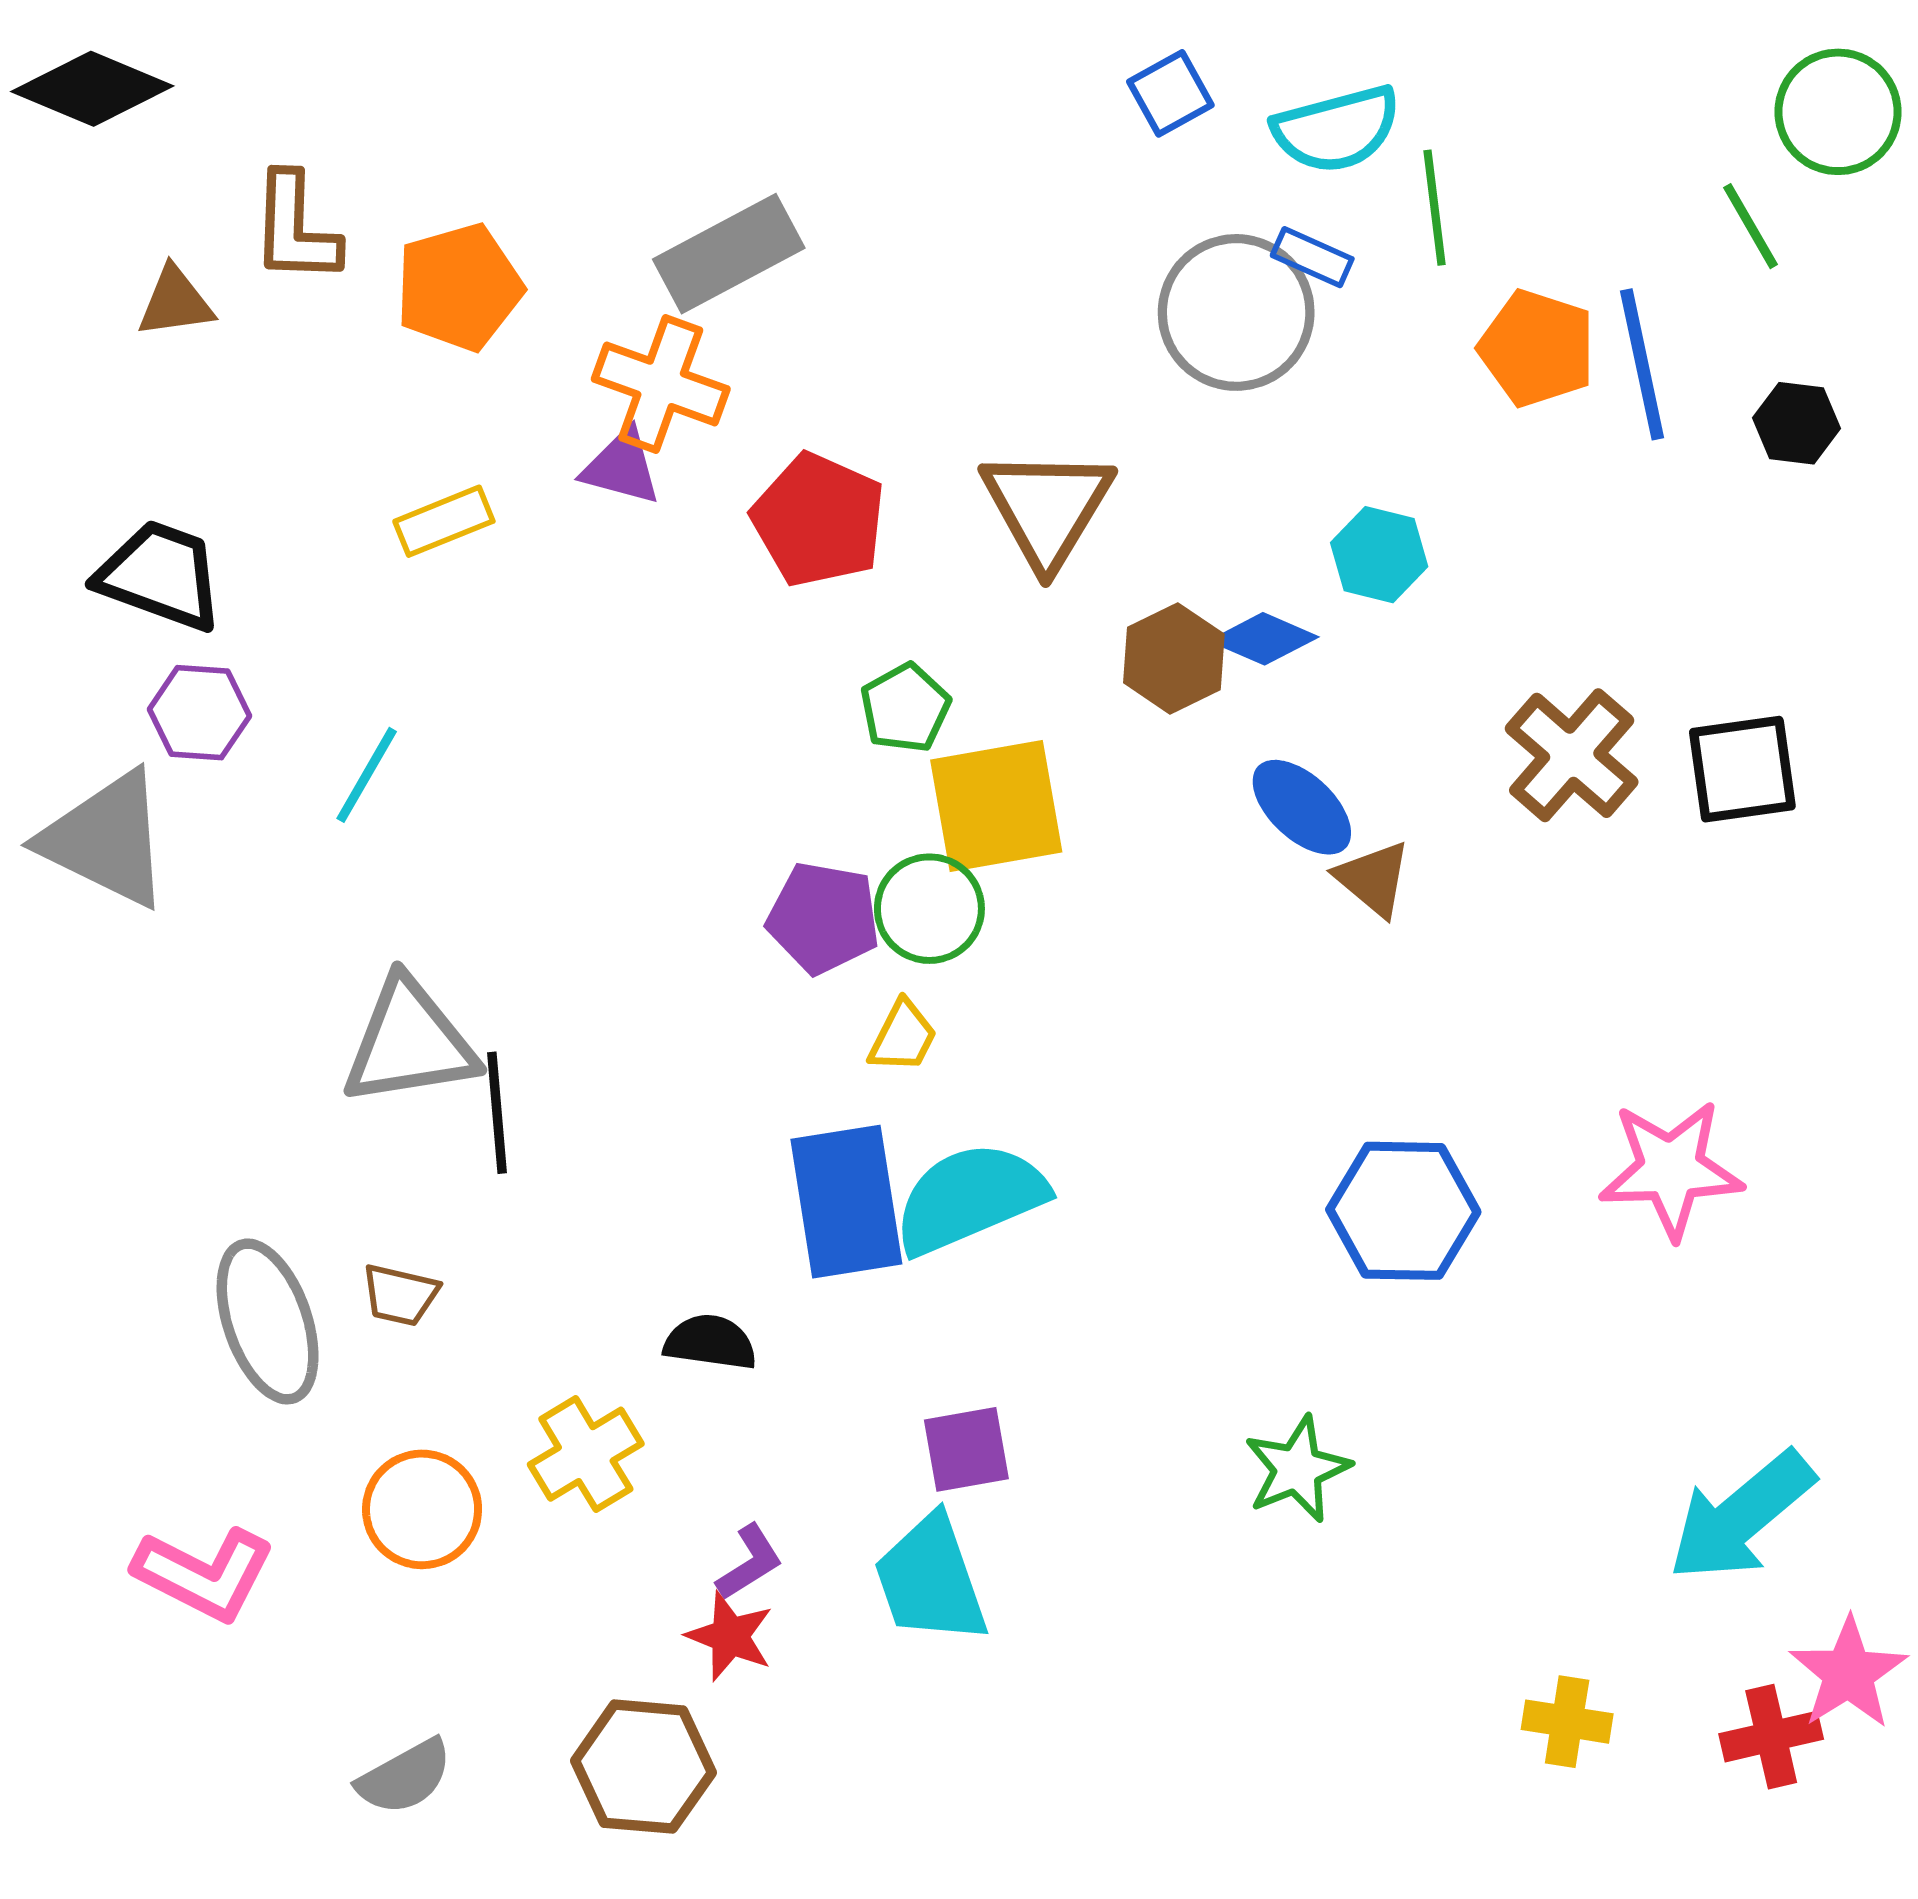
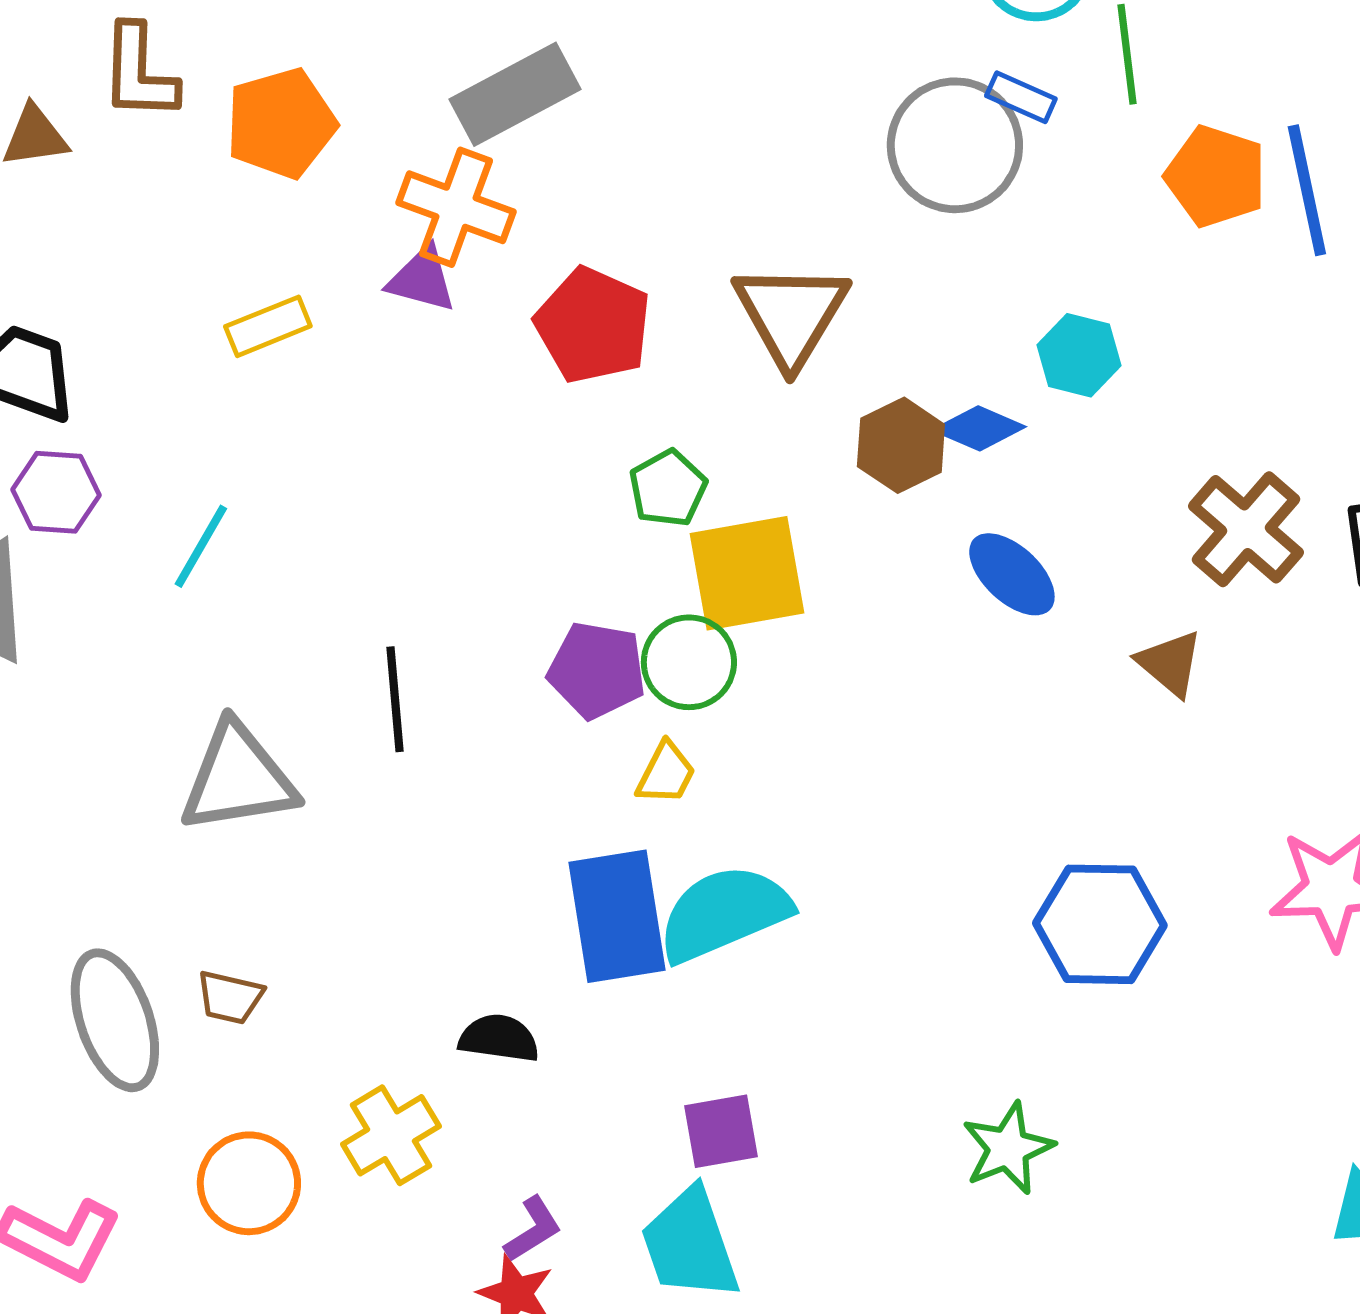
brown triangle: (1373, 879) -> (1170, 663), moved
black line: (497, 1113) -> (395, 699), moved

